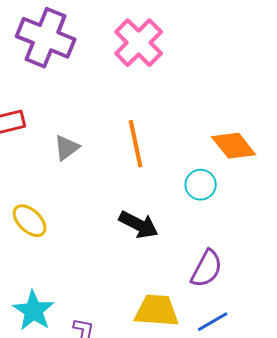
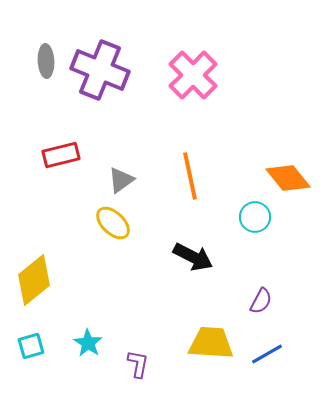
yellow ellipse: (30, 221) -> (113, 223), moved
purple semicircle: (207, 269) -> (261, 301), size x0.7
cyan star: (34, 311) -> (88, 343), size x0.7

